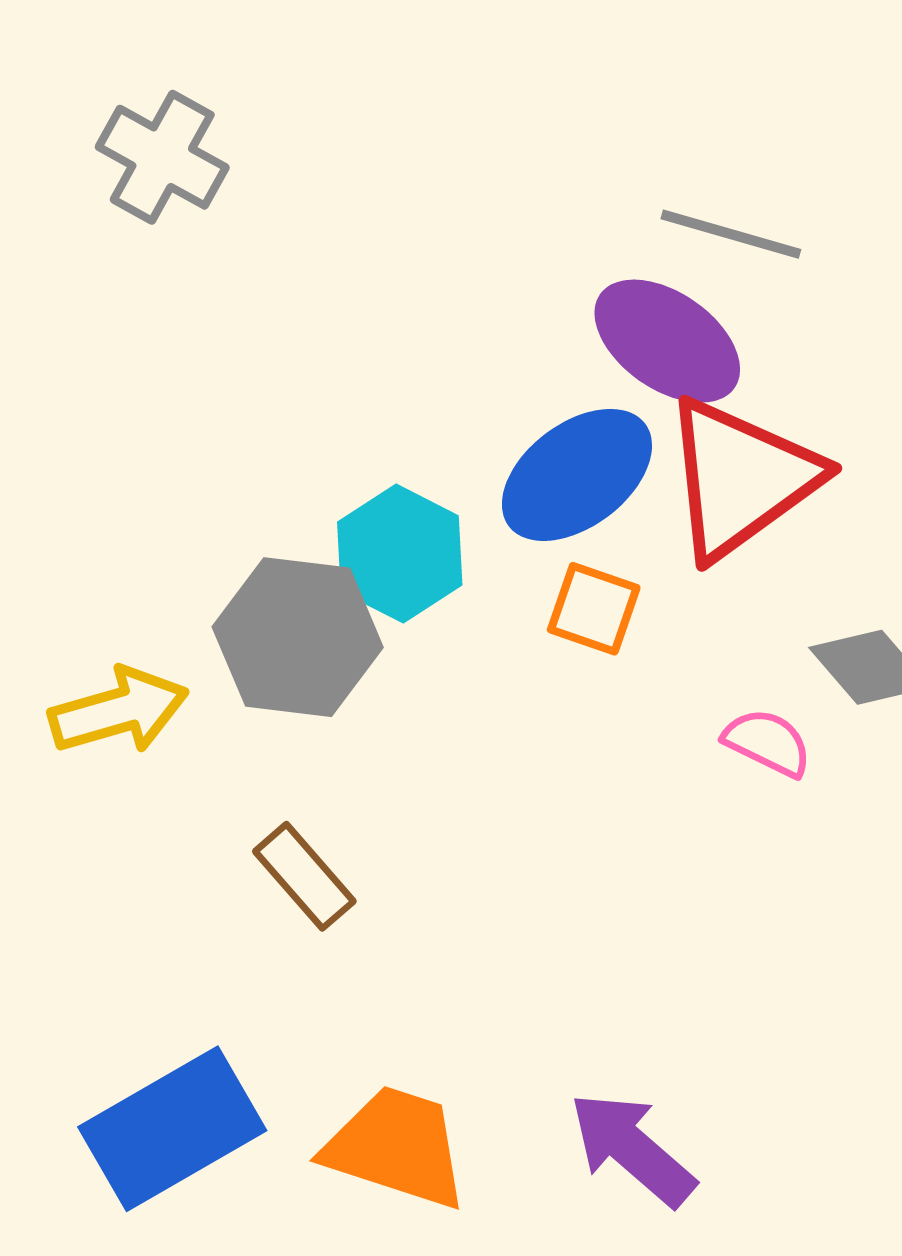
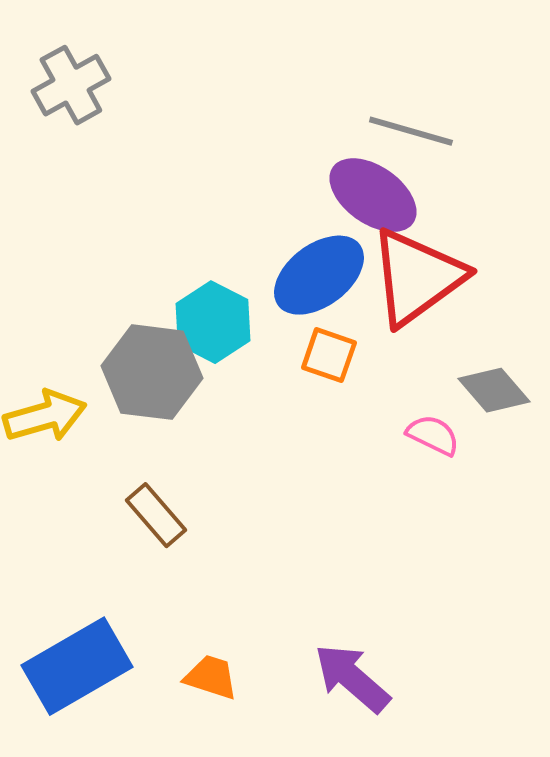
gray cross: (162, 157) -> (71, 85), turned 32
orange trapezoid: (396, 1147) -> (211, 677), size x0.6

